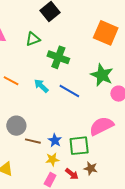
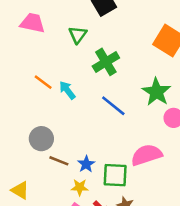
green triangle: (33, 39) -> (78, 35), turned -42
green cross: (58, 57) -> (106, 62), turned 30
cyan arrow: (41, 86) -> (67, 90), moved

